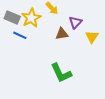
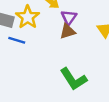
purple triangle: (75, 22) -> (69, 17), moved

